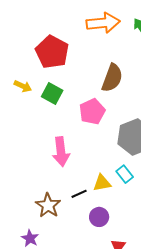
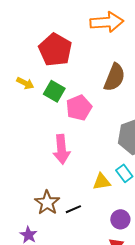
pink pentagon: (92, 112) -> (79, 108), moved
black line: (79, 194) -> (73, 209), moved
purple circle: (99, 217) -> (120, 219), moved

